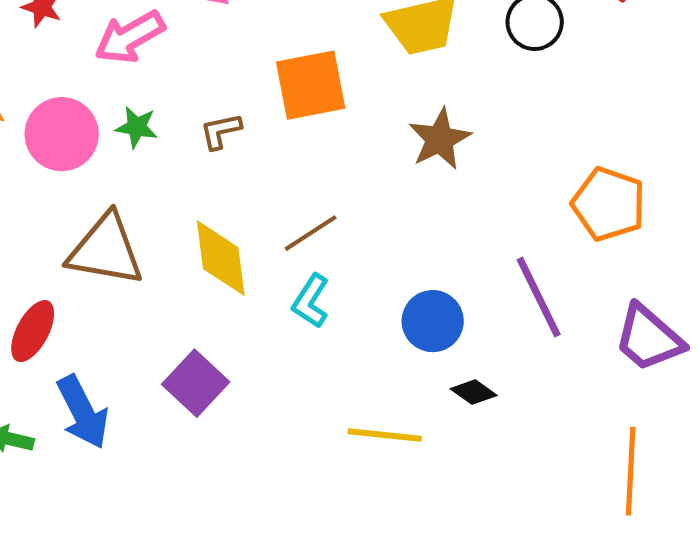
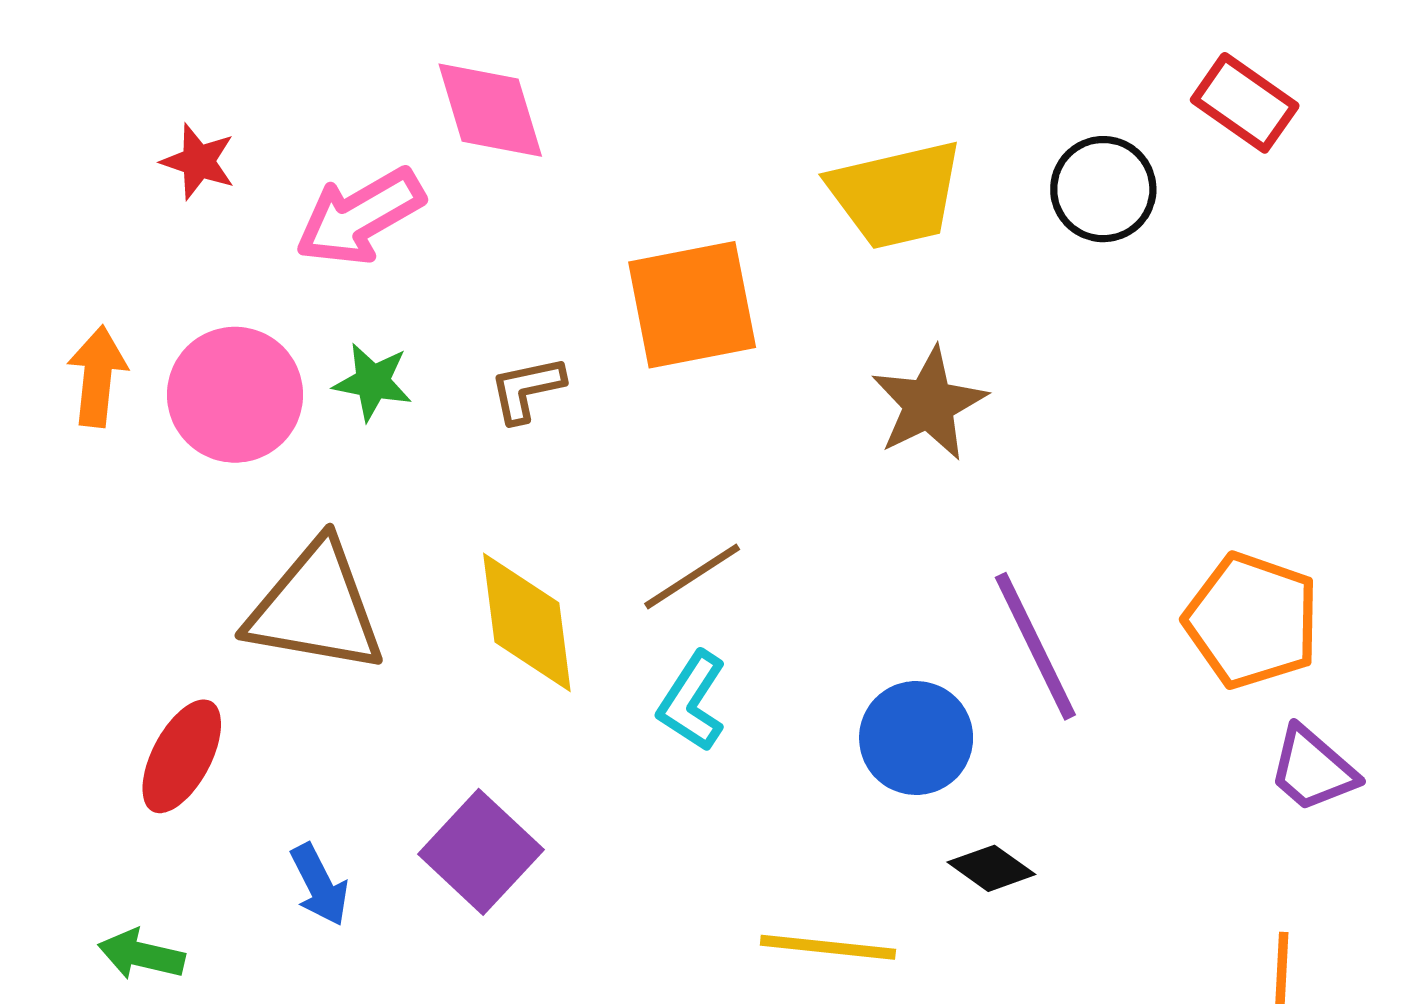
orange pentagon: (609, 204) -> (1252, 621), moved
purple line: (539, 297) -> (1035, 646), moved
purple trapezoid: (649, 338) -> (1313, 769), size x0.7
blue arrow: (83, 412) -> (319, 885), moved, size x0.6

